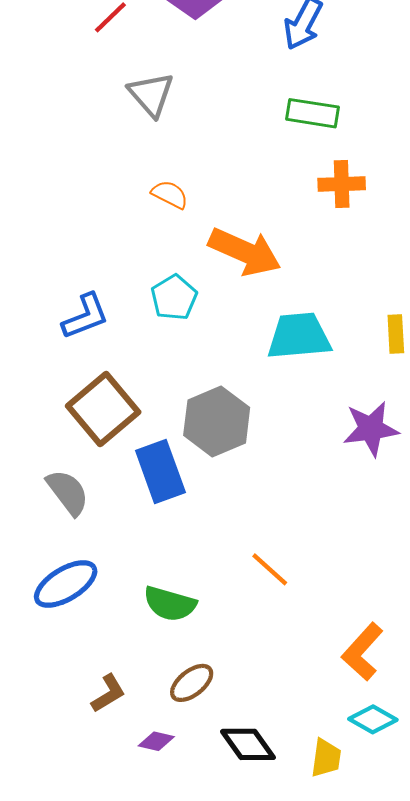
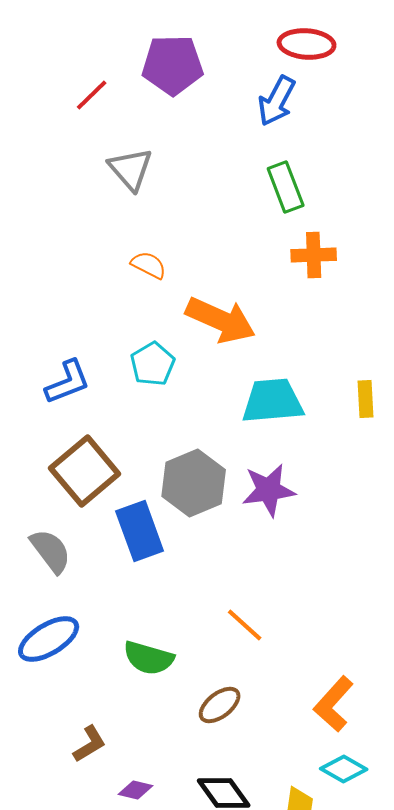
green rectangle: (312, 113) -> (286, 187), turned 60
purple star: (371, 429) -> (269, 490), moved
brown ellipse: (192, 683) -> (220, 705), moved

